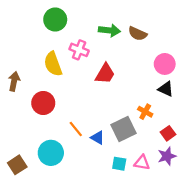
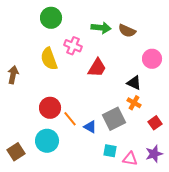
black triangle: (166, 89) -> (134, 83), moved
red circle: (43, 103) -> (50, 108), moved
purple star: (167, 156) -> (154, 154), moved
pink triangle: (142, 163) -> (130, 159), moved

